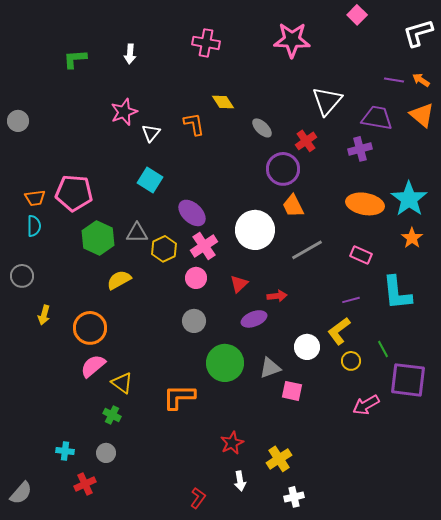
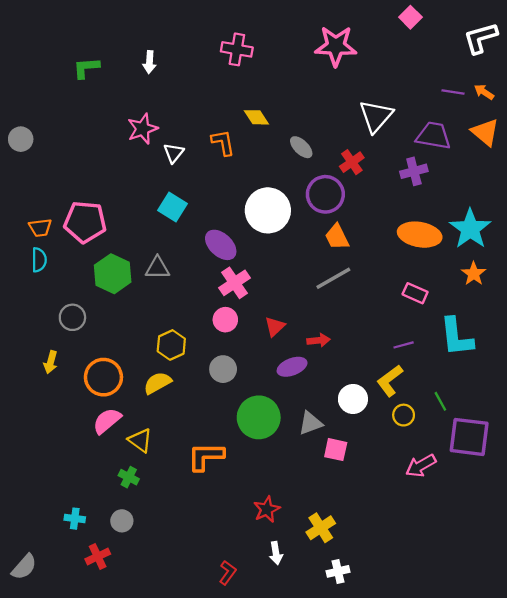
white circle: (255, 230) -> (268, 210), moved
yellow hexagon: (164, 249) -> (171, 345), moved
gray line: (307, 250) -> (333, 278), moved
gray circle: (22, 276) -> (72, 317), moved
yellow semicircle: (119, 280) -> (157, 383), moved

